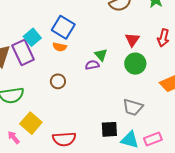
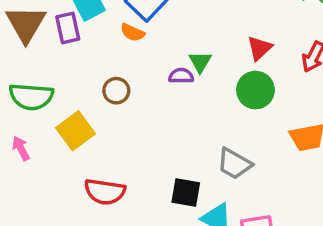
purple rectangle: (23, 53) -> (68, 28), size x0.7
yellow square: (31, 123) -> (75, 131), moved
pink arrow: (14, 137) -> (21, 148), moved

